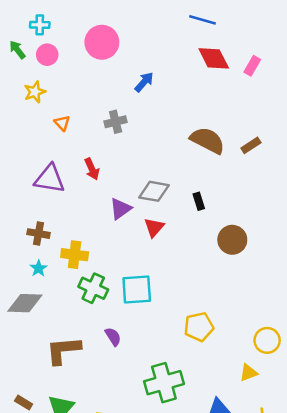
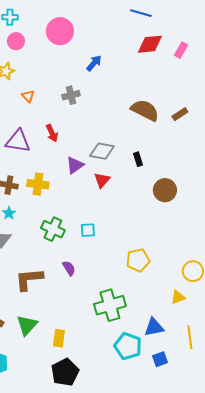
red diamond: (214, 58) -> (150, 44), turned -68
yellow cross: (75, 255) -> (38, 184), moved
cyan square: (137, 289) -> (88, 230), size x0.6

